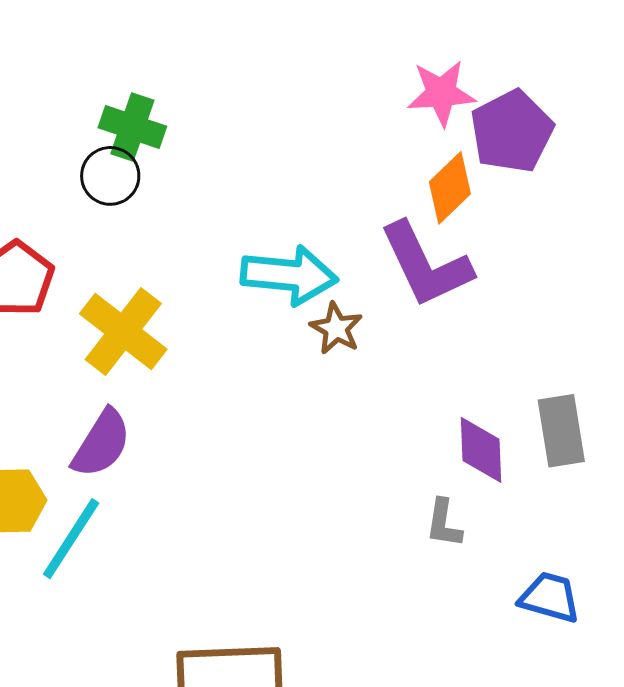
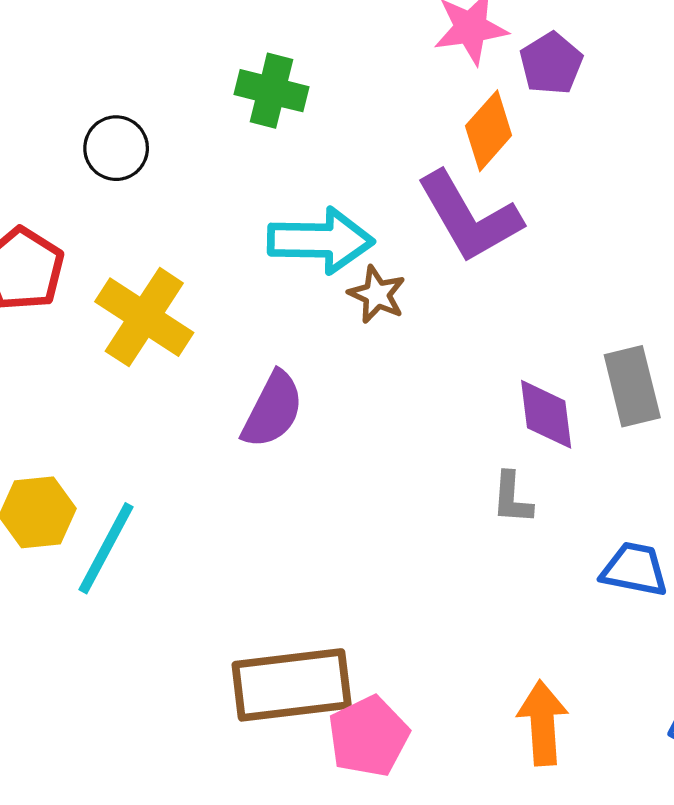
green cross: (132, 127) -> (272, 91), moved
purple pentagon: (512, 131) -> (551, 63), size x0.7
purple semicircle: (101, 443) -> (273, 410), moved

